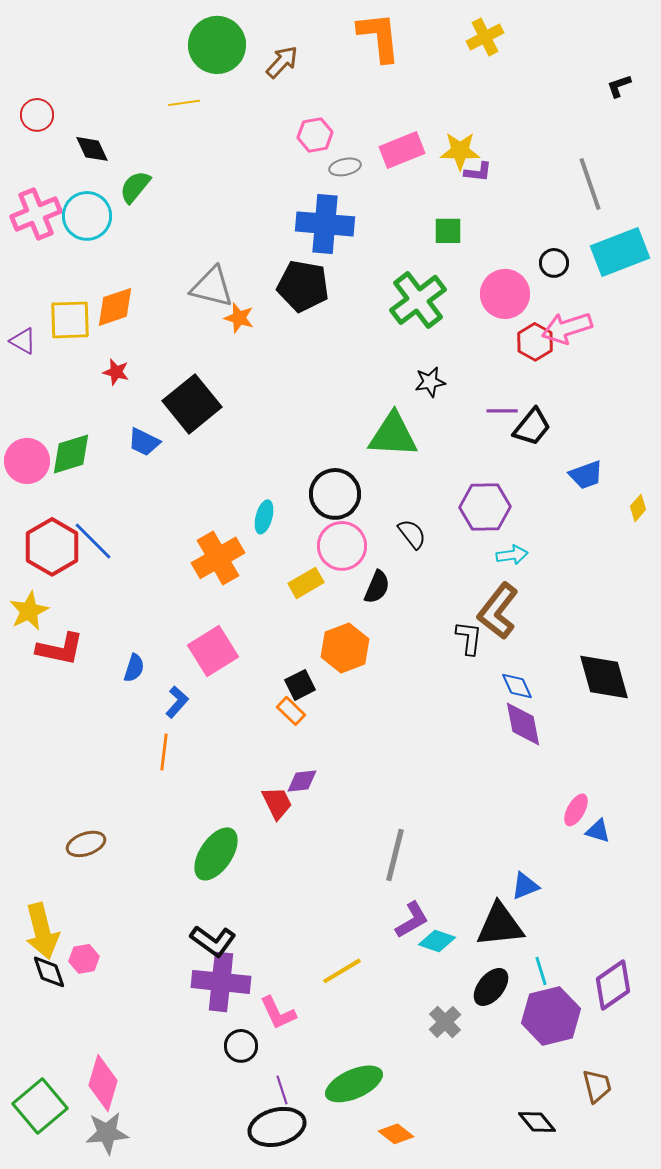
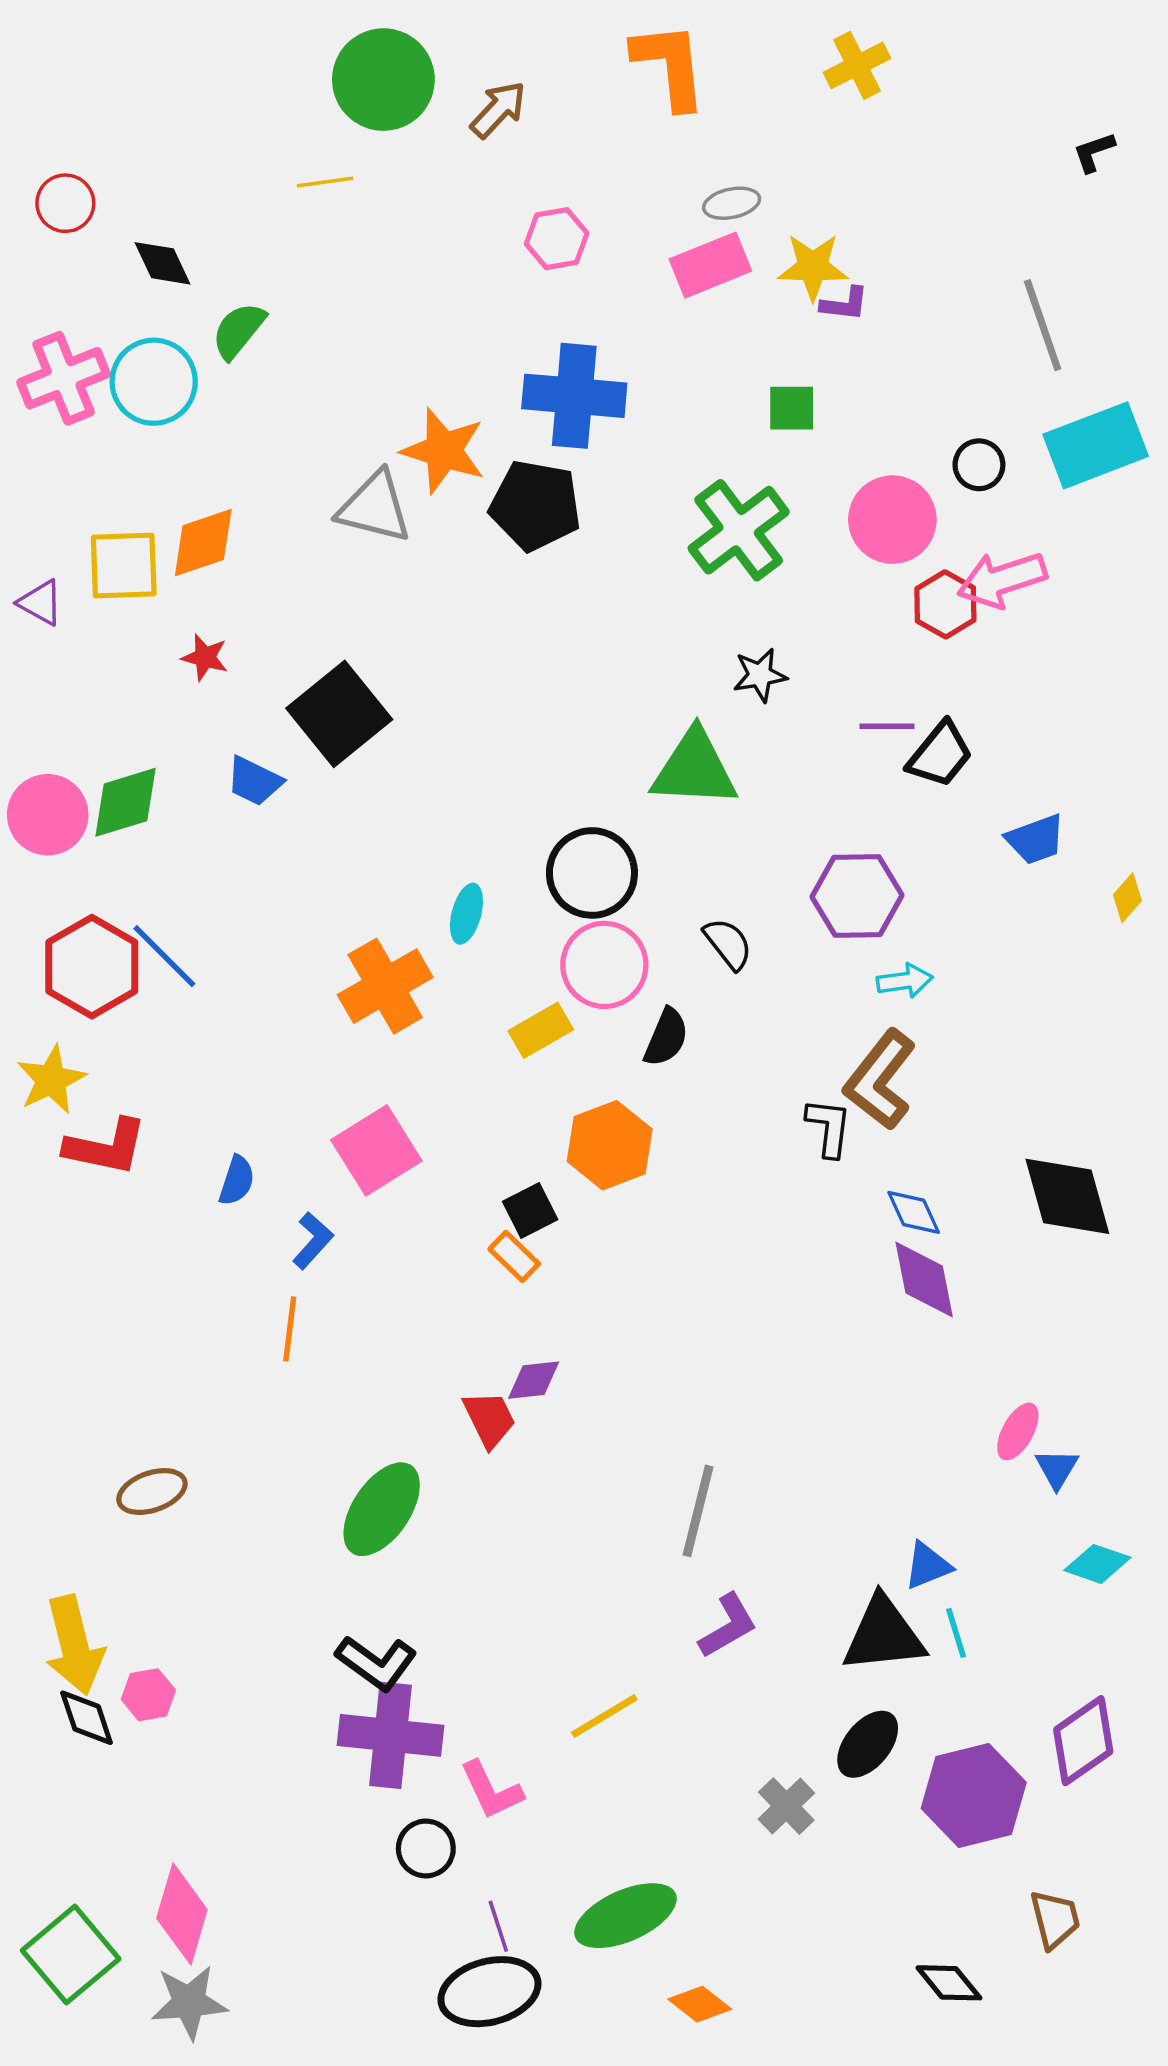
gray ellipse: (345, 167) -> (732, 203), moved
orange star: (239, 318) -> (444, 451), moved, size x1.6
blue triangle: (598, 831) -> (1057, 1469), turned 44
cyan diamond: (437, 941) -> (1097, 1564), moved
cyan line: (541, 971) -> (956, 1633), moved

